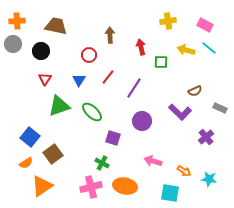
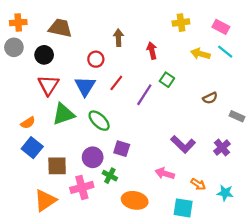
green square: (161, 62) -> (167, 80), moved, turned 32
red triangle: (45, 79) -> (48, 85), size x1.5
blue triangle: (79, 80) -> (85, 86), size x1.5
purple L-shape: (180, 112) -> (183, 144), moved
purple circle: (142, 121) -> (93, 157), moved
brown square: (53, 154) -> (57, 166), turned 36
orange semicircle: (26, 163) -> (28, 123), moved
pink cross: (91, 187) -> (82, 187), moved

